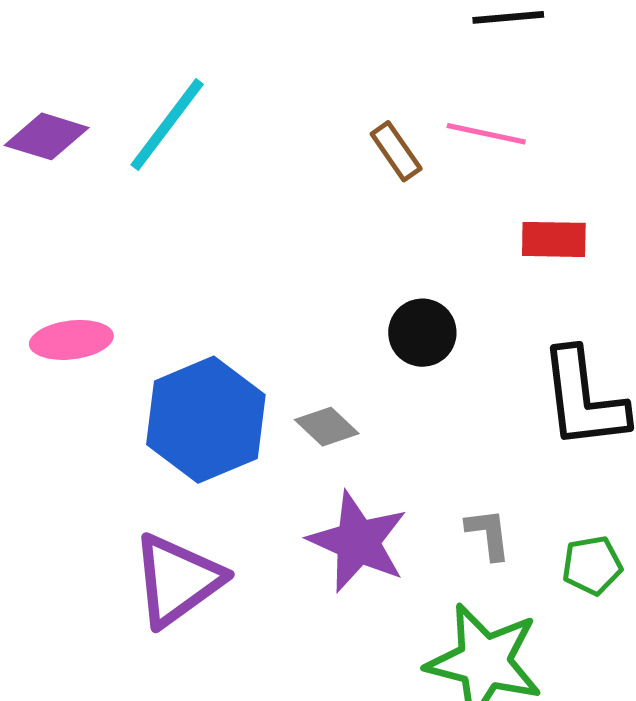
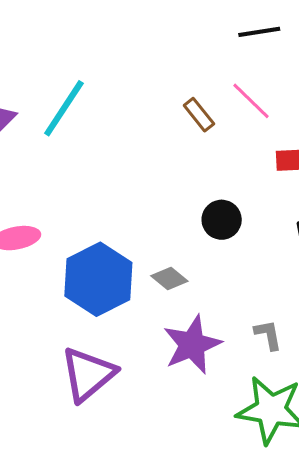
pink line: (486, 134) -> (251, 101), turned 36
purple star: (358, 542) -> (192, 345), turned 30

